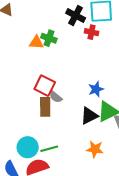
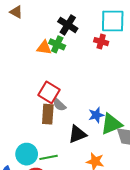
black cross: (76, 16) -> (68, 25), moved
blue star: (96, 89) -> (96, 115), moved
black triangle: (89, 116) -> (77, 134), moved

